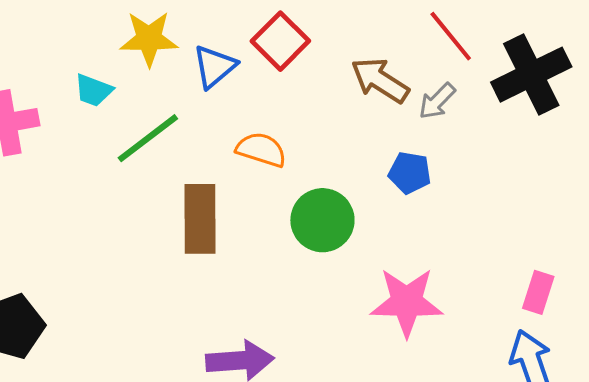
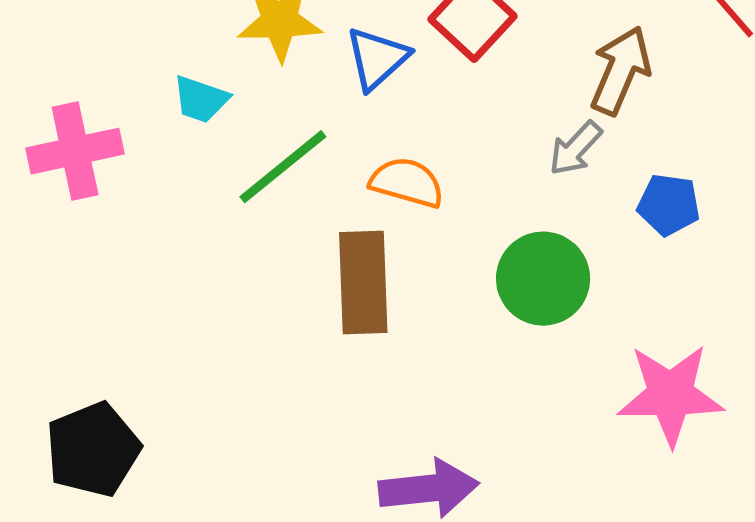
brown arrow: (380, 80) -> (620, 71), turned 82
gray arrow: (437, 101) -> (575, 148), moved
orange semicircle: (261, 150) -> (407, 182), moved

